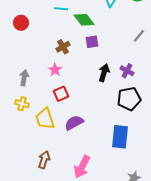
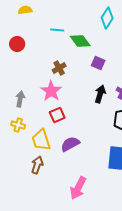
purple square: (92, 42) -> (98, 63), moved, turned 32
pink star: (55, 70) -> (51, 91), size x1.5
brown arrow: (44, 160) -> (37, 165), moved

